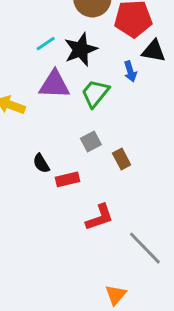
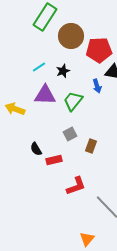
black star: (81, 49) -> (63, 71), size x0.6
brown rectangle: (122, 159) -> (91, 146), turned 48

